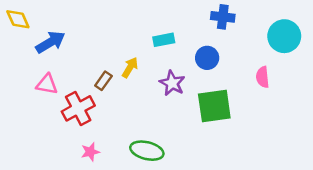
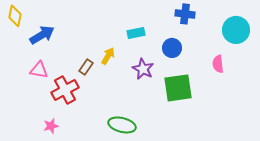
yellow diamond: (18, 19) -> (15, 16), turned 35
pink star: (90, 152) -> (51, 126), moved

